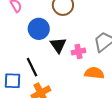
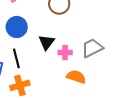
blue circle: (39, 29) -> (17, 27), moved

